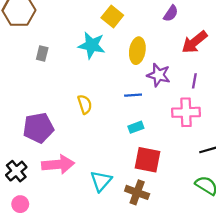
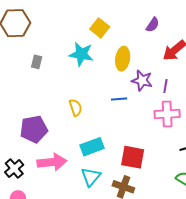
purple line: (194, 81) -> (165, 86), moved
cyan rectangle: (136, 127) -> (92, 147), moved, size x1.6

